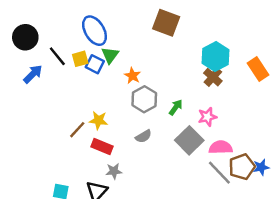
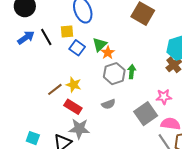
green triangle: (110, 55) -> (100, 45), moved
black line: (57, 56) -> (46, 37), moved
blue square: (95, 64) -> (77, 48), moved
green arrow: (176, 107) -> (132, 72), moved, turned -40
gray star: (114, 171) -> (79, 129), size x1.5

